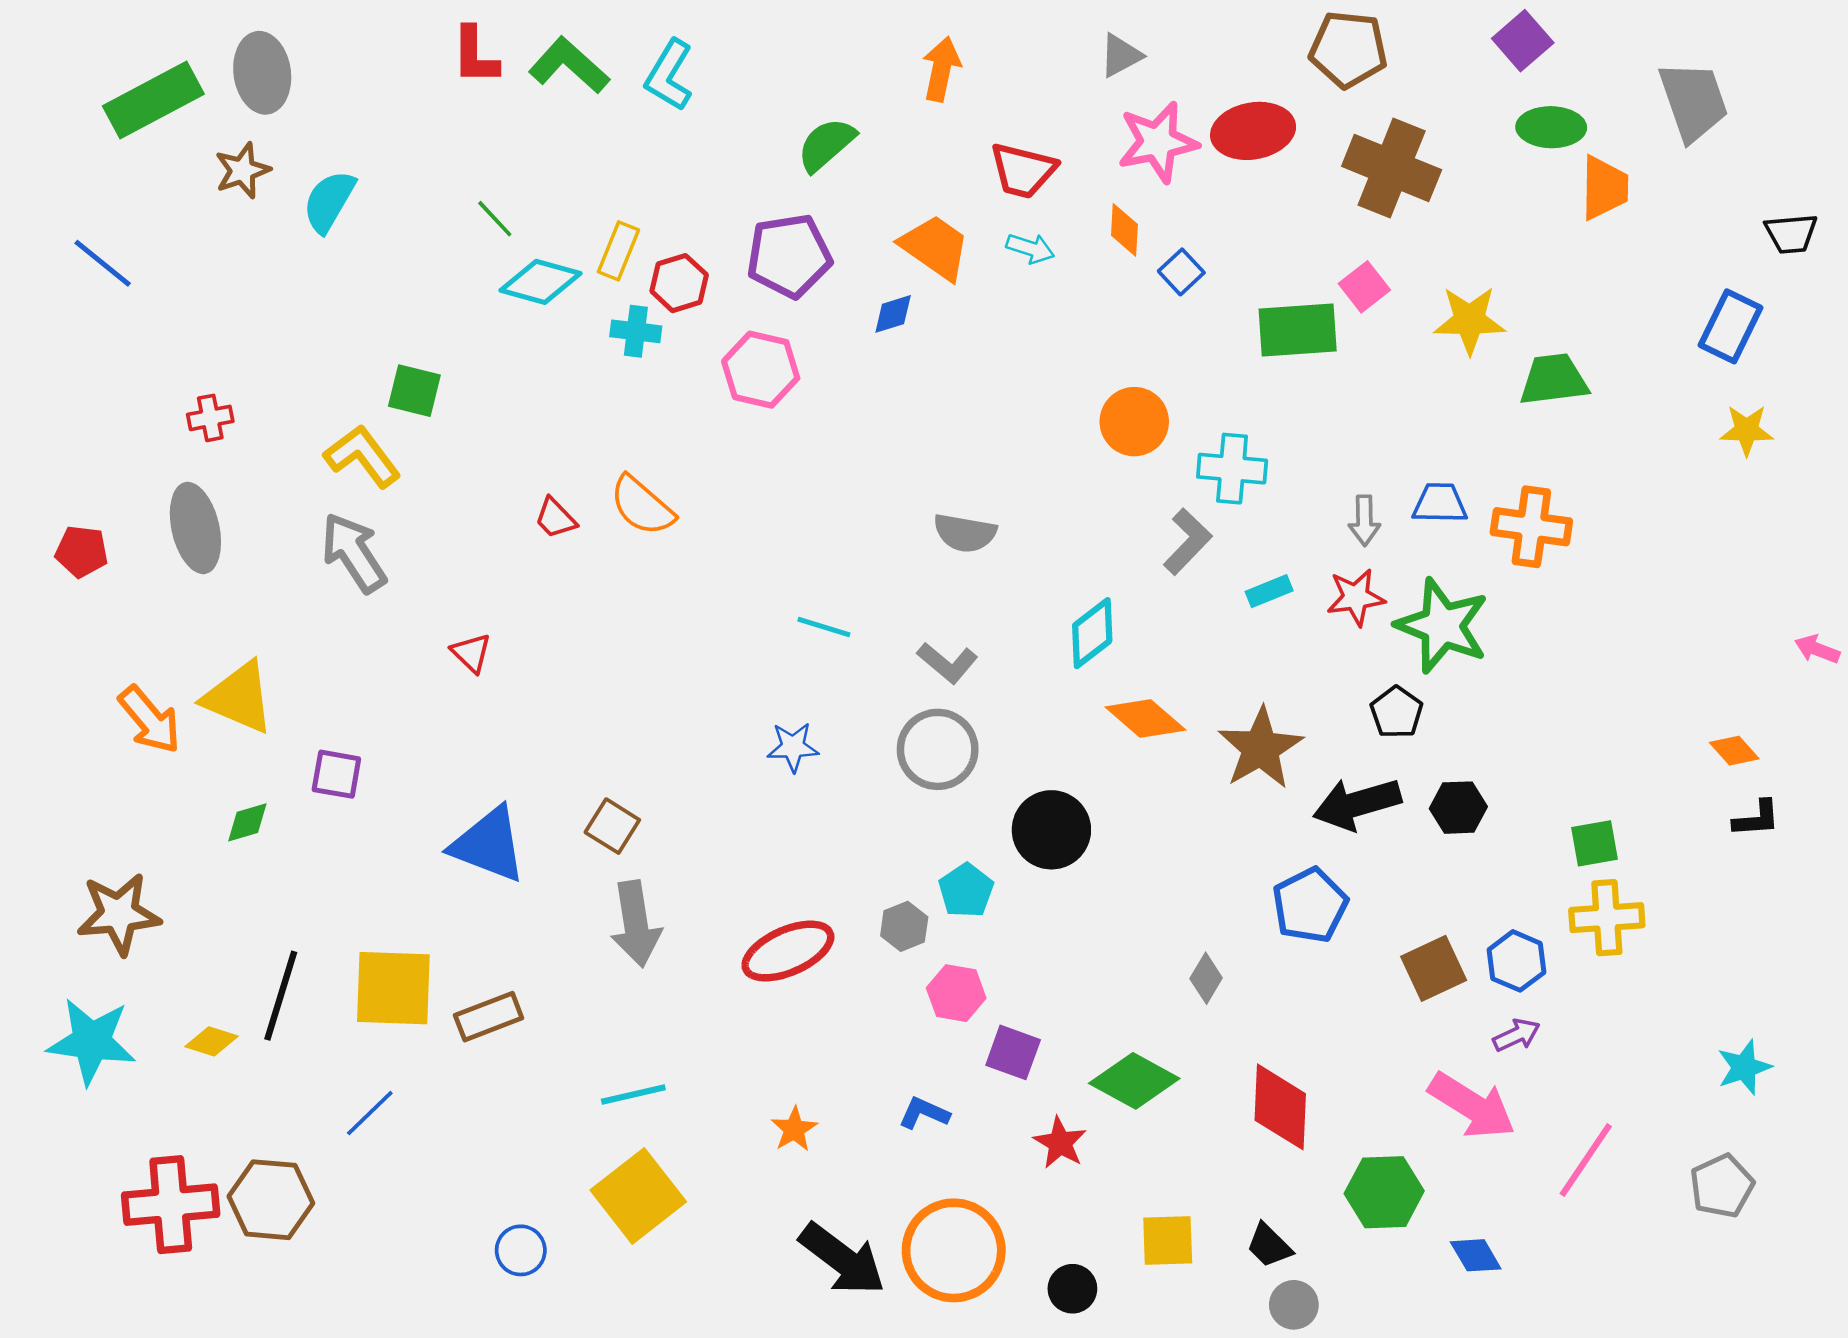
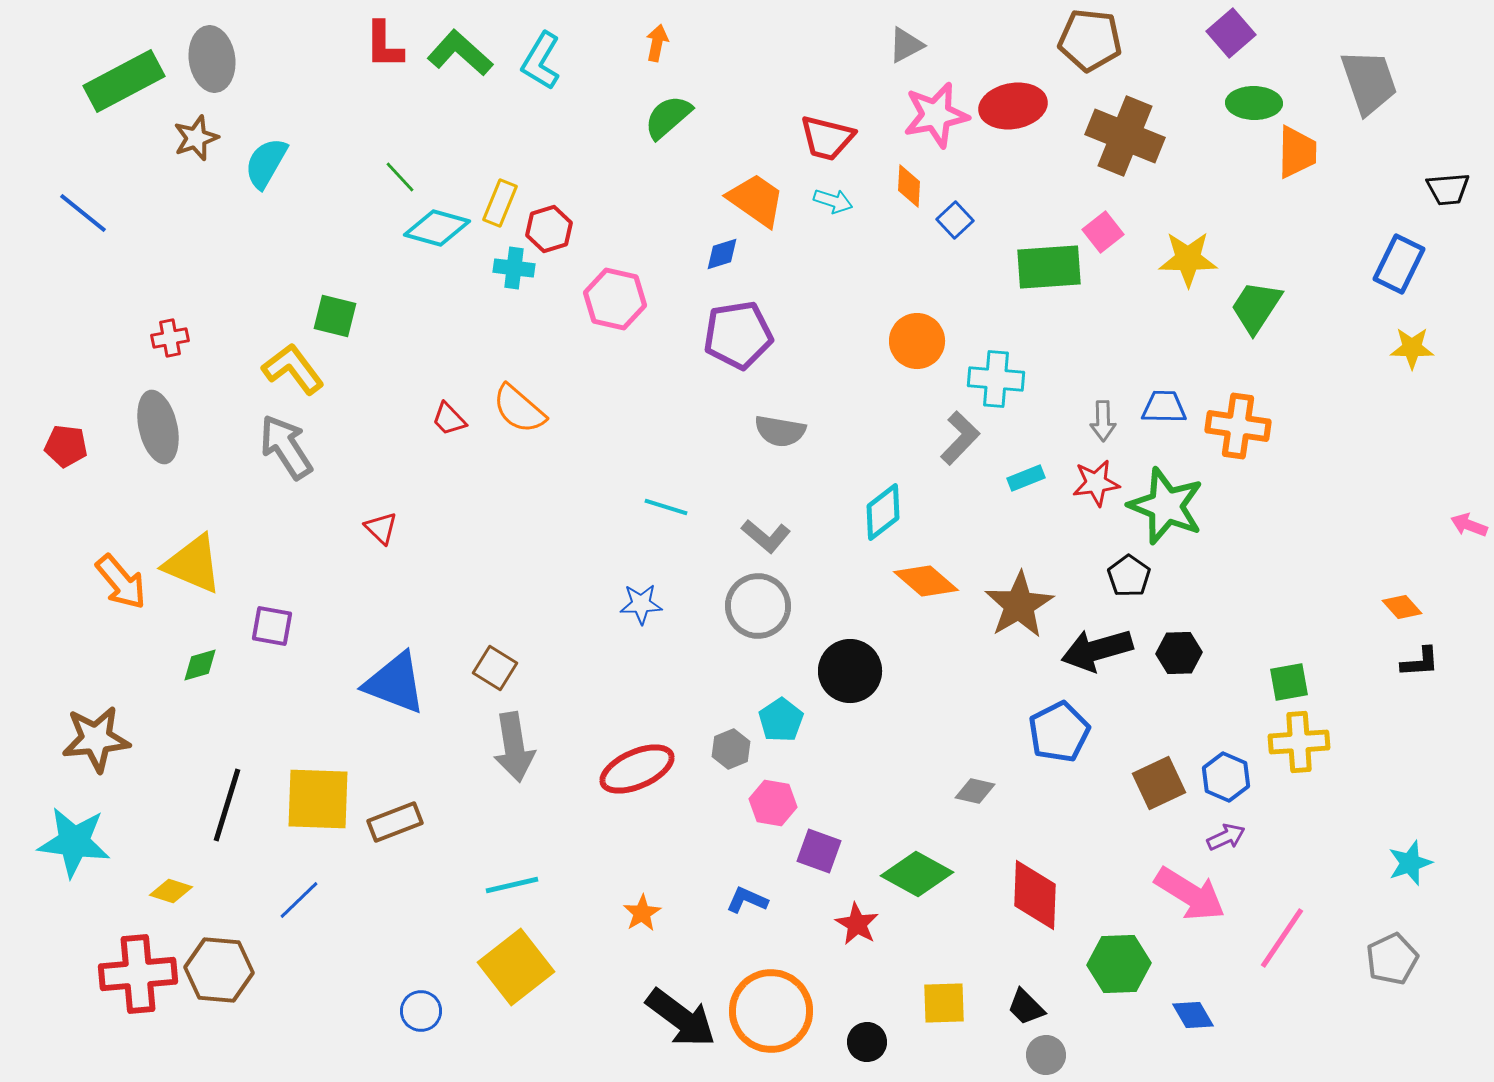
orange arrow: (941, 69) -> (657, 43), moved, size x0.7
purple pentagon: (789, 256) -> (738, 335), moved
green trapezoid: (1554, 380) -> (1256, 307), turned -50
gray diamond: (1206, 978) -> (975, 791), turned 72
yellow diamond: (211, 1041) -> (171, 891), moved

